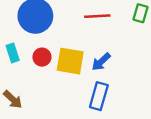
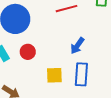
yellow square: (70, 61) -> (54, 75), moved, size x0.7

